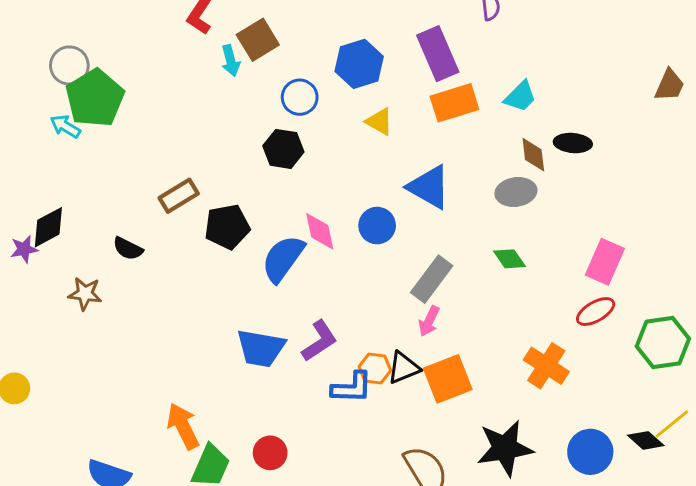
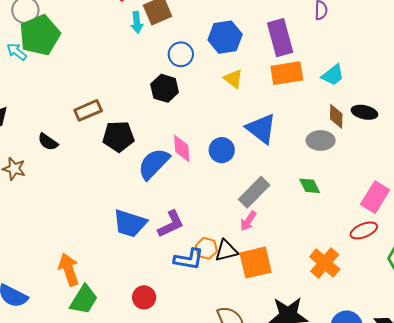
red circle: (270, 453) -> (144, 297), moved

